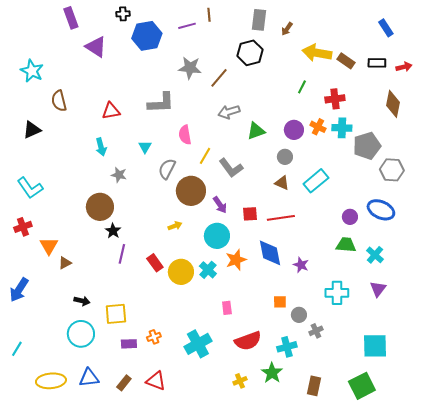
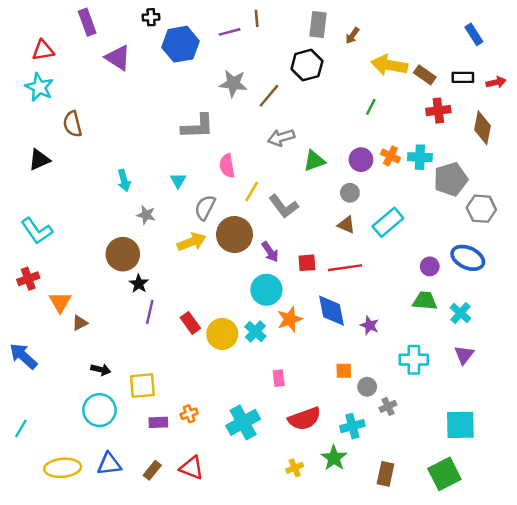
red cross: (335, 99) -> (438, 111), moved
red triangle: (111, 111) -> (43, 50), moved
yellow arrow: (175, 226) -> (192, 242), moved, size x1.6
blue arrow: (19, 290) -> (23, 356), turned 100

